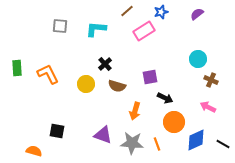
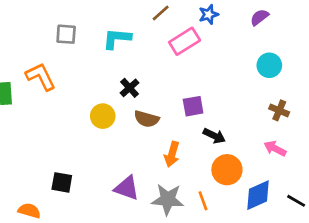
cyan circle: (198, 59) -> (269, 65), moved
orange L-shape: (48, 74) -> (41, 77), moved

